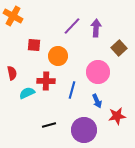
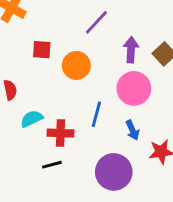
purple arrow: (96, 28) -> (131, 50), moved
red cross: (46, 81) -> (60, 133), moved
black line: (49, 125) -> (52, 165), moved

